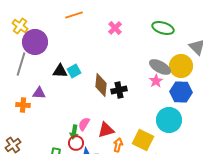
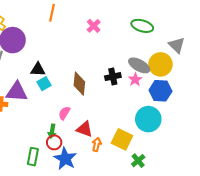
orange line: (74, 15) -> (52, 13), turned -60
cyan square: (74, 71) -> (44, 84), moved
black cross: (119, 90) -> (113, 77), moved
purple triangle: (39, 93) -> (17, 92), size x1.6
pink semicircle: (84, 124) -> (64, 113), moved
red triangle: (106, 130) -> (84, 129), turned 36

